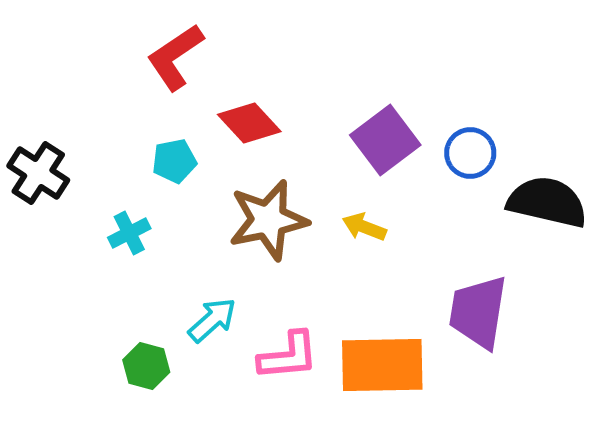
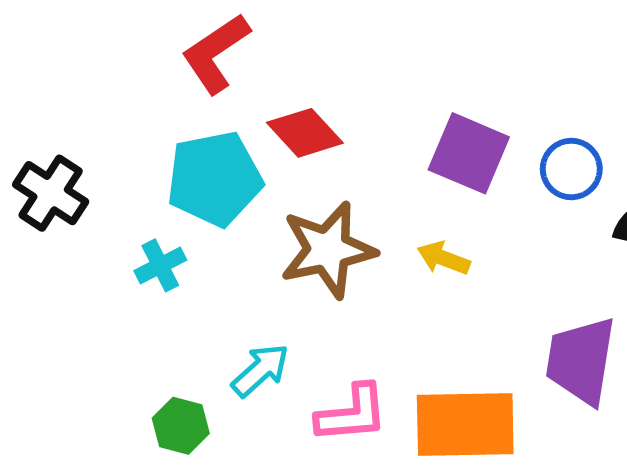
purple square: (385, 140) -> (469, 153), turned -30
cyan pentagon: (174, 161) -> (215, 179), size x1.8

